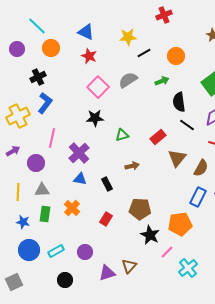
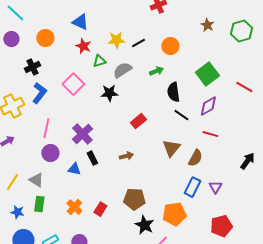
cyan line: (37, 26) -> (15, 13), moved
yellow star: (128, 37) -> (116, 40), moved
pink square: (98, 87) -> (73, 84), moved
black star: (95, 118) -> (109, 93), moved
green triangle: (122, 135) -> (99, 61), moved
red rectangle: (158, 137) -> (138, 121), moved
purple cross: (79, 153) -> (82, 134), moved
purple circle: (36, 163) -> (50, 153), moved
black rectangle: (107, 184) -> (92, 158), moved
gray triangle: (42, 190) -> (36, 180), turned 35
yellow line: (18, 192) -> (12, 182), turned 30
orange cross: (72, 208) -> (74, 207), moved

